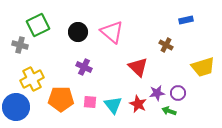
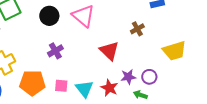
brown cross: (166, 45) -> (137, 29), turned 32
purple cross: (84, 67) -> (55, 51), turned 35

